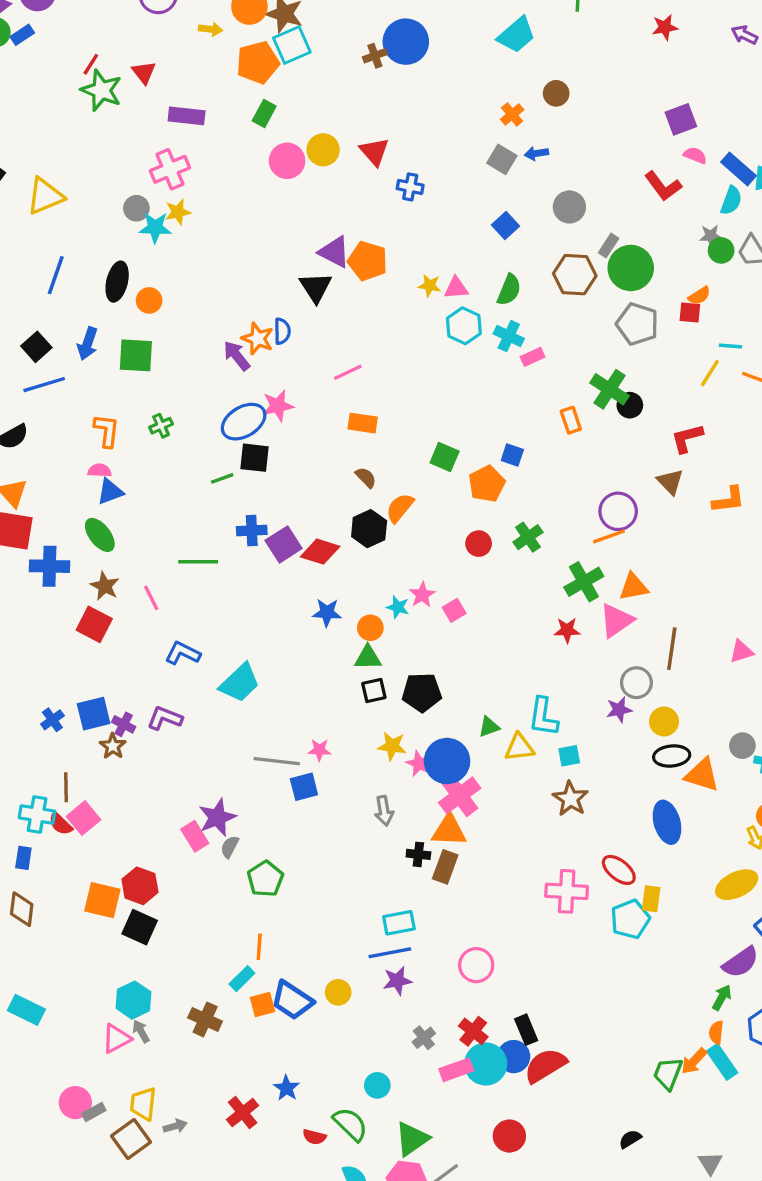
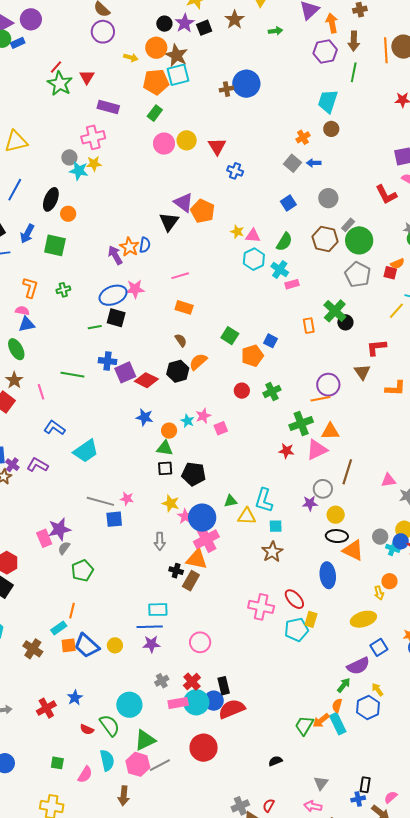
cyan trapezoid: (516, 35) -> (328, 101), moved, turned 140
cyan circle: (377, 1085) -> (129, 705), size x1.6
red circle: (509, 1136) -> (204, 748), size x1.4

